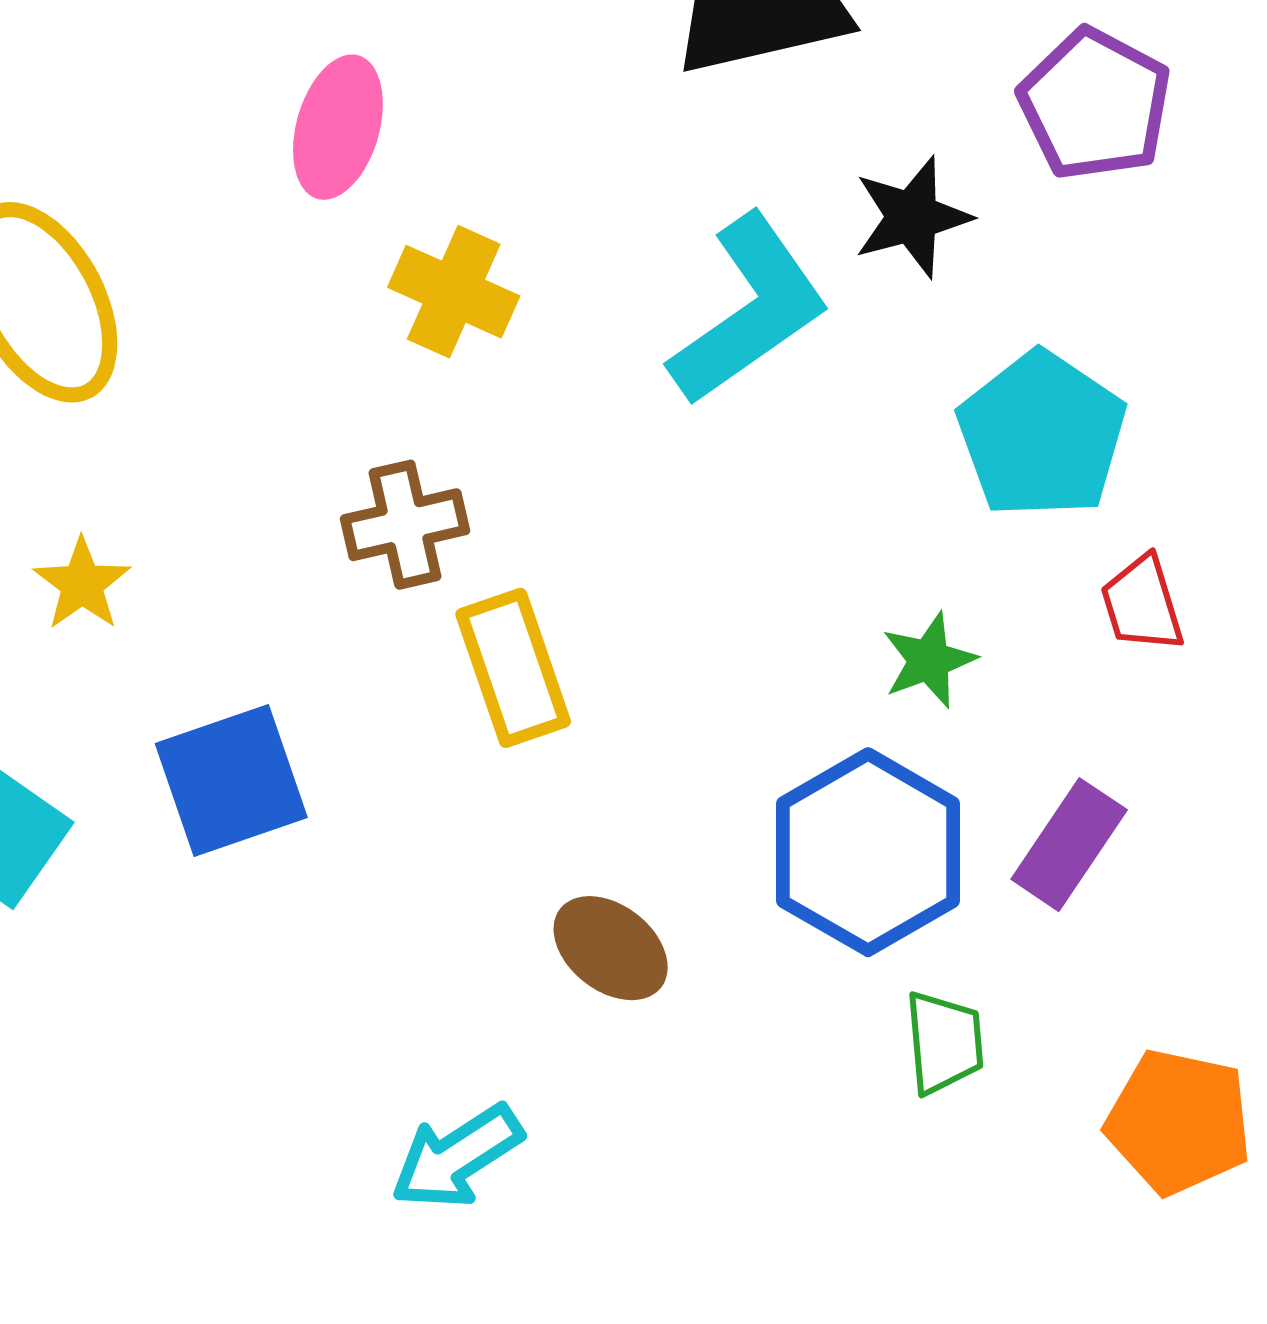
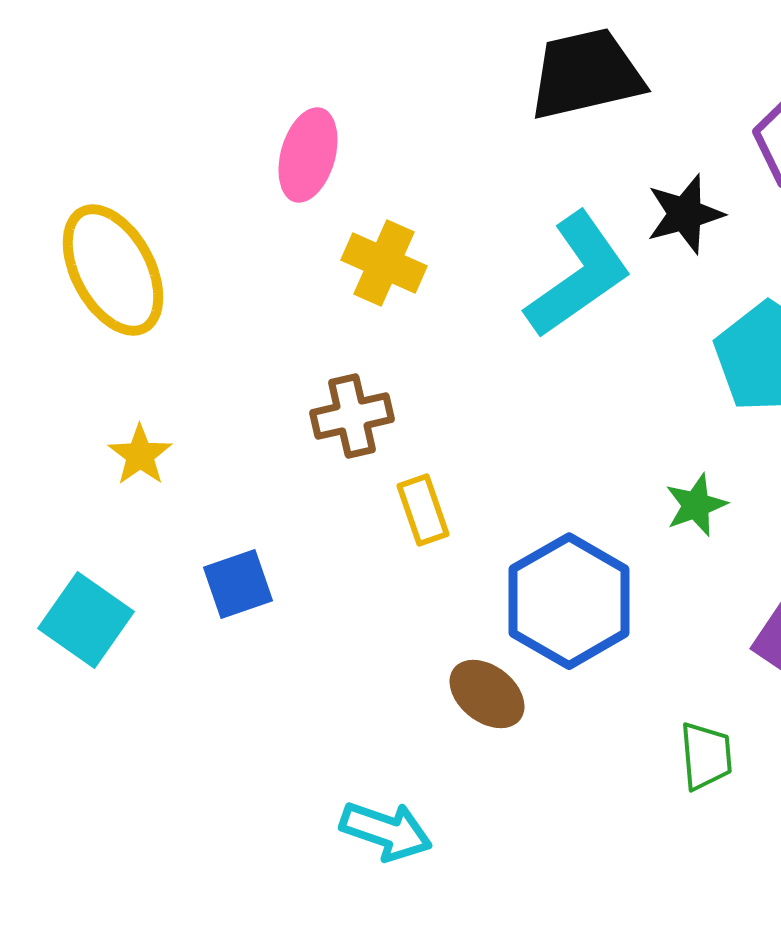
yellow rectangle: (513, 668) -> (423, 510), size x0.7
blue square: (231, 781) -> (238, 584), size x0.7
blue hexagon: (868, 852) -> (569, 601), moved
cyan arrow: (457, 1157) -> (386, 831), turned -128

